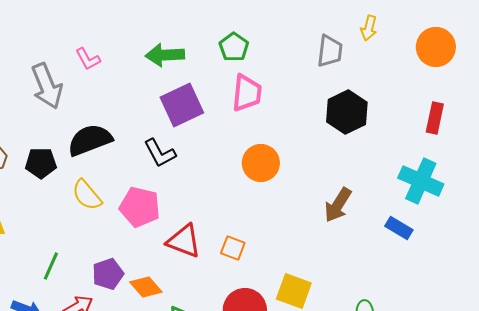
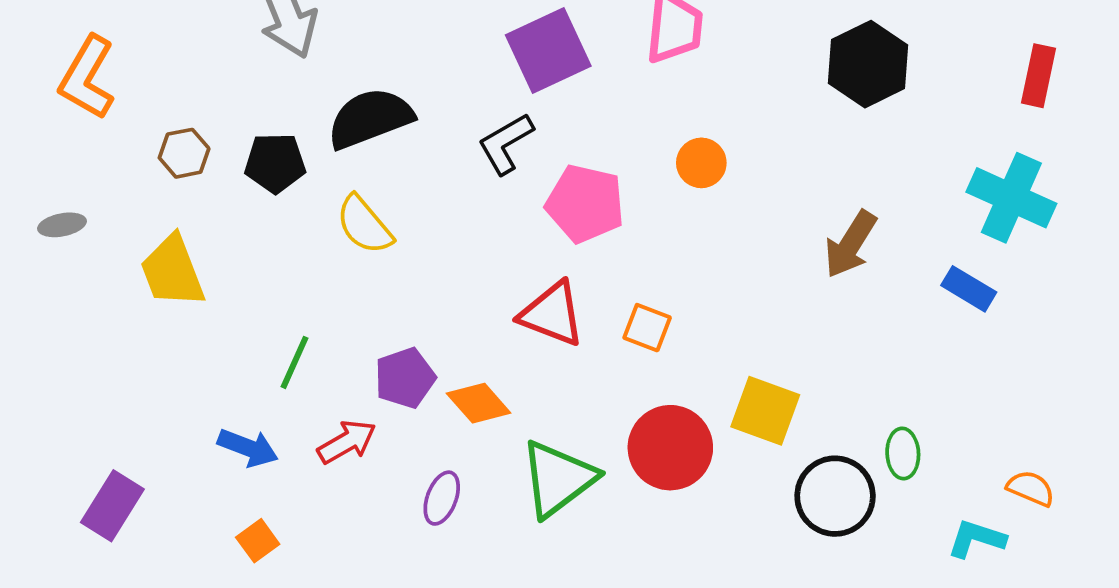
black L-shape: (160, 153) -> (506, 144), turned 88
orange circle: (261, 163) -> (701, 163), size x0.7
pink pentagon: (140, 207) -> (585, 204), moved

